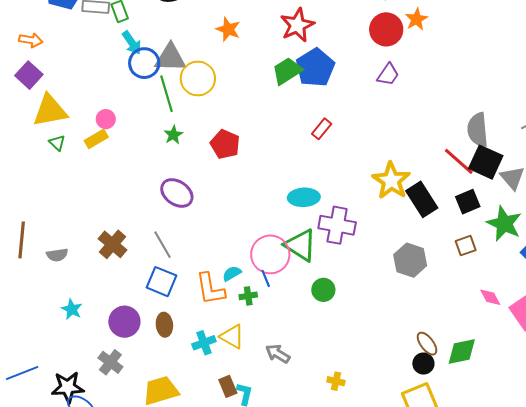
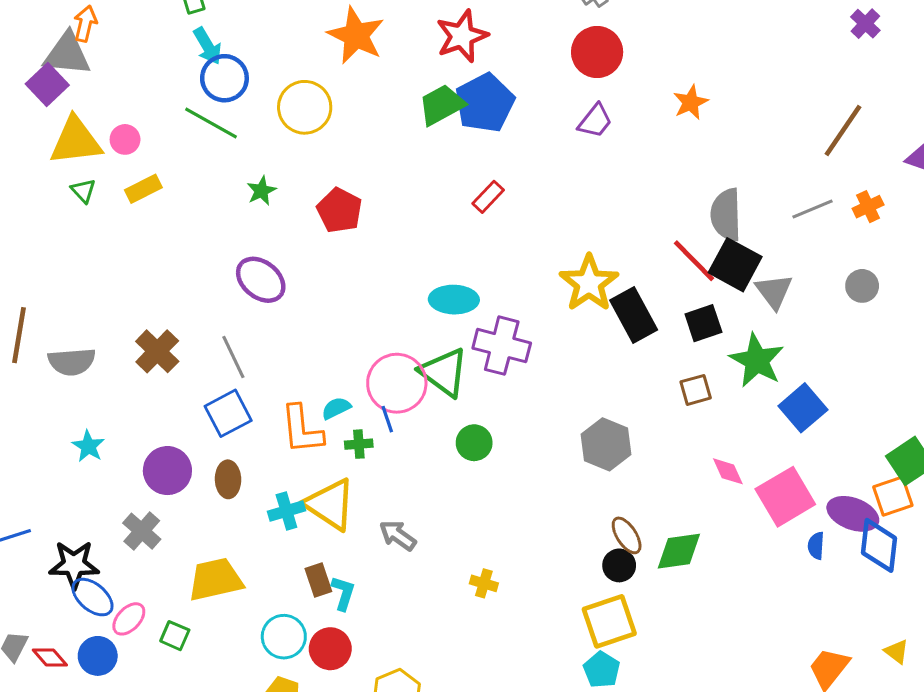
orange star: (416, 19) -> (691, 102), moved
orange star: (228, 29) -> (356, 35), size x1.5
orange arrow: (31, 40) -> (85, 24), moved, turned -90
gray triangle: (170, 58) -> (67, 54), moved
green line: (166, 94) -> (211, 123), moved, turned -48
pink circle: (106, 119) -> (125, 139), moved
gray semicircle: (57, 255) -> (72, 362), size x1.4
gray hexagon: (410, 260) -> (606, 444), moved
blue square: (162, 282) -> (228, 413), turned 36
yellow triangle: (232, 336) -> (330, 504), size x1.4

